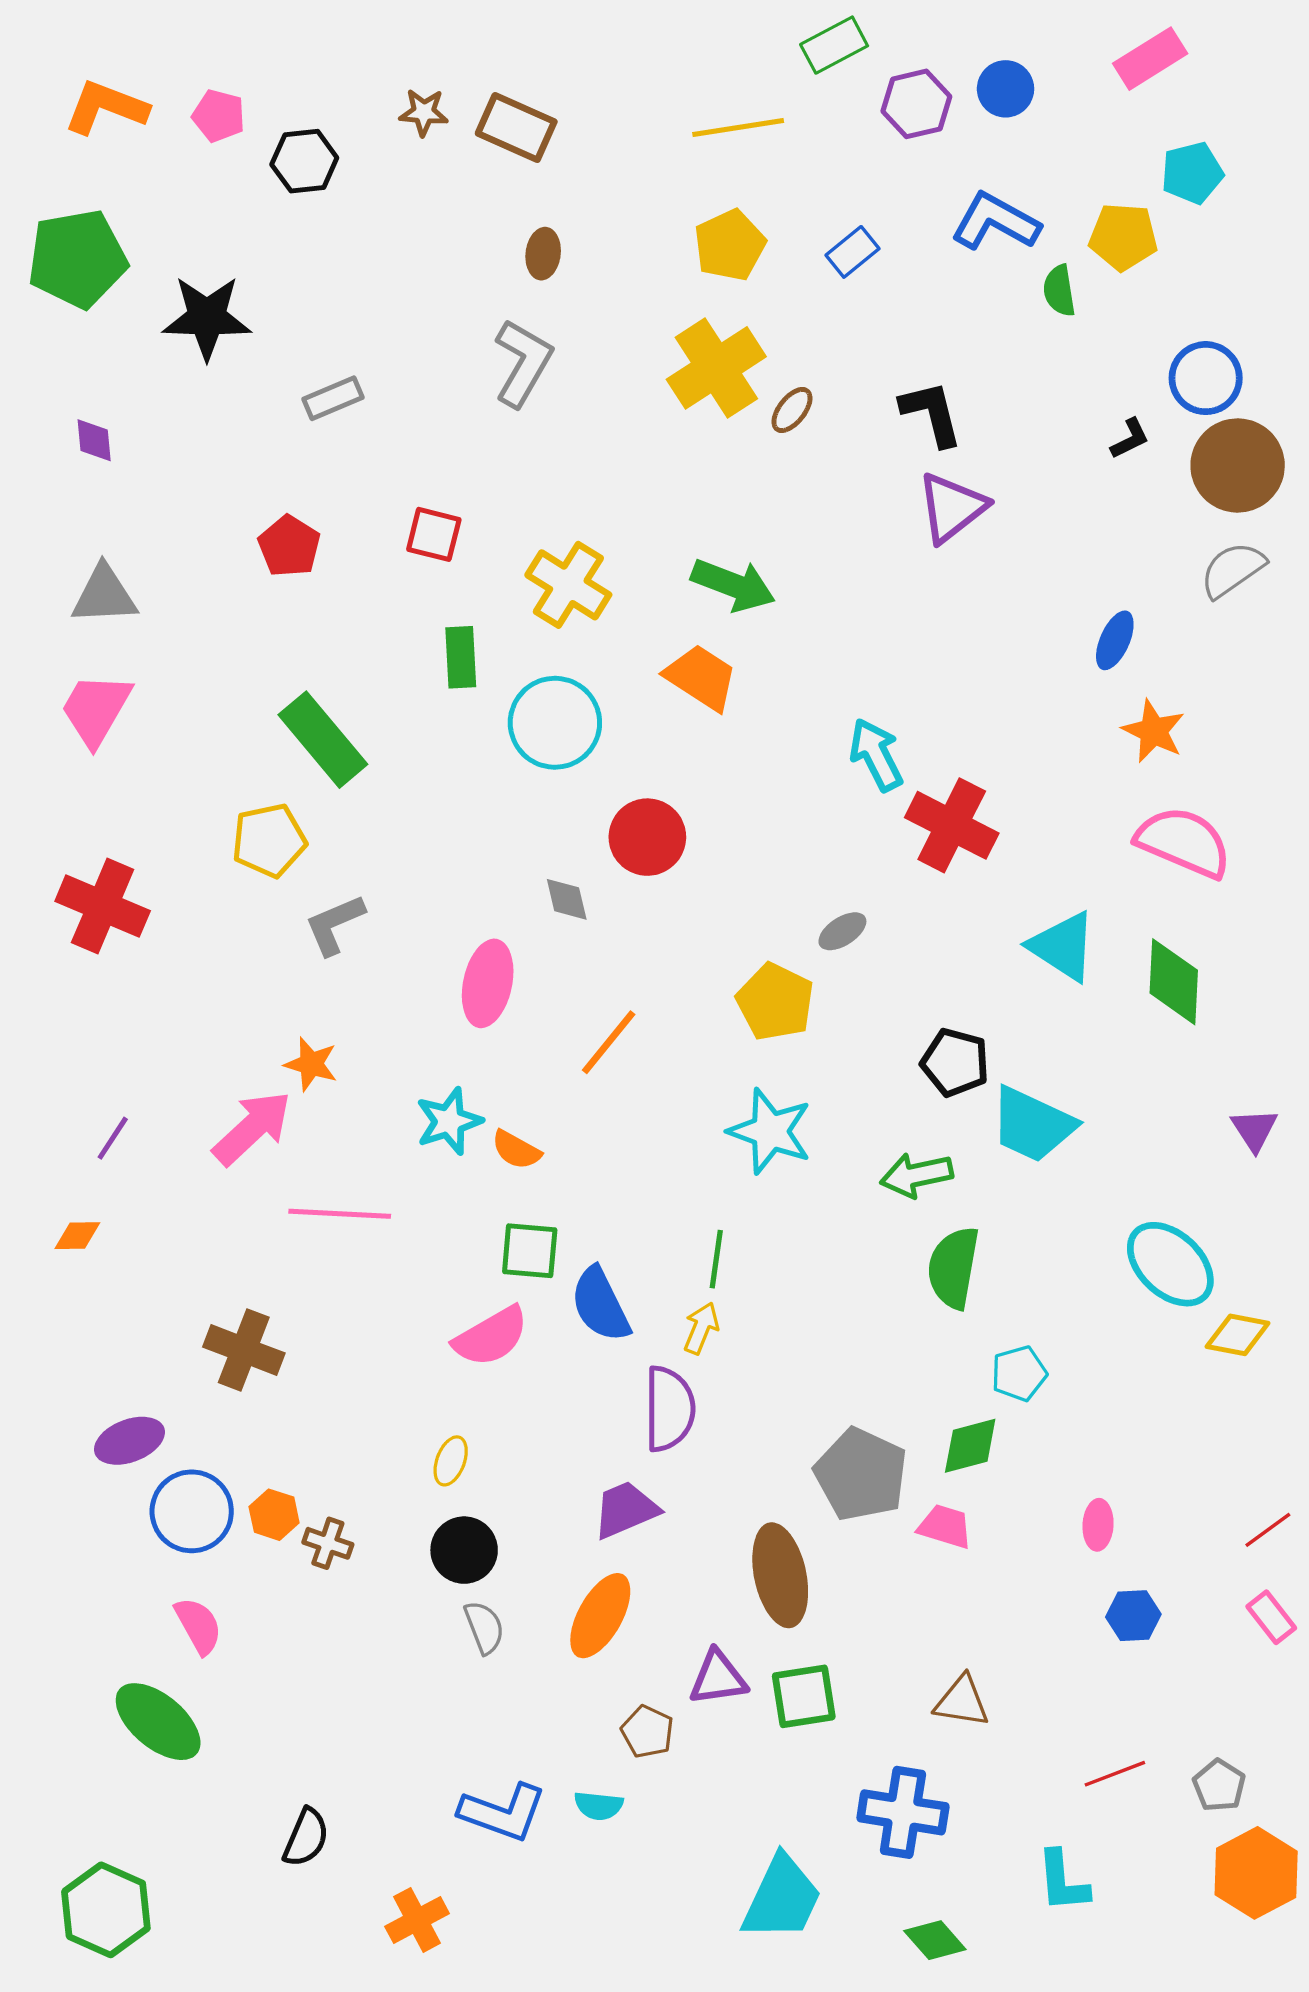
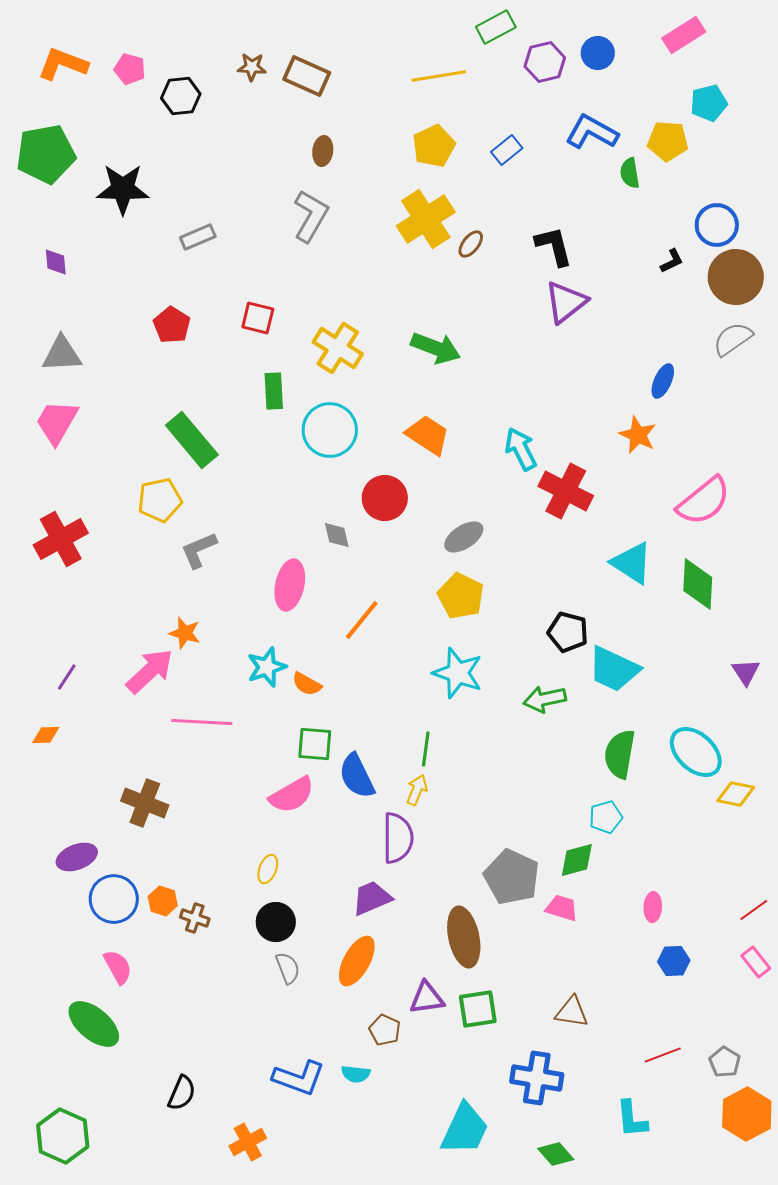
orange trapezoid: (701, 677) -> (428, 435), moved
orange star: (1154, 731) -> (638, 435), moved
pink semicircle: (1184, 842) -> (704, 501), turned 118
red cross: (103, 906) -> (61, 539), turned 38
gray ellipse: (842, 931) -> (464, 537), moved, size x1.4
green semicircle: (953, 1268) -> (620, 754), moved

